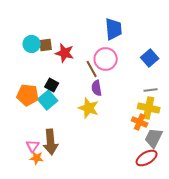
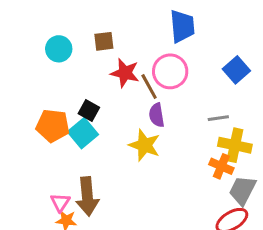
brown square: (46, 45) -> (104, 41), moved
red star: (65, 53) -> (125, 73), moved
gray line: (151, 90) -> (218, 118), moved

